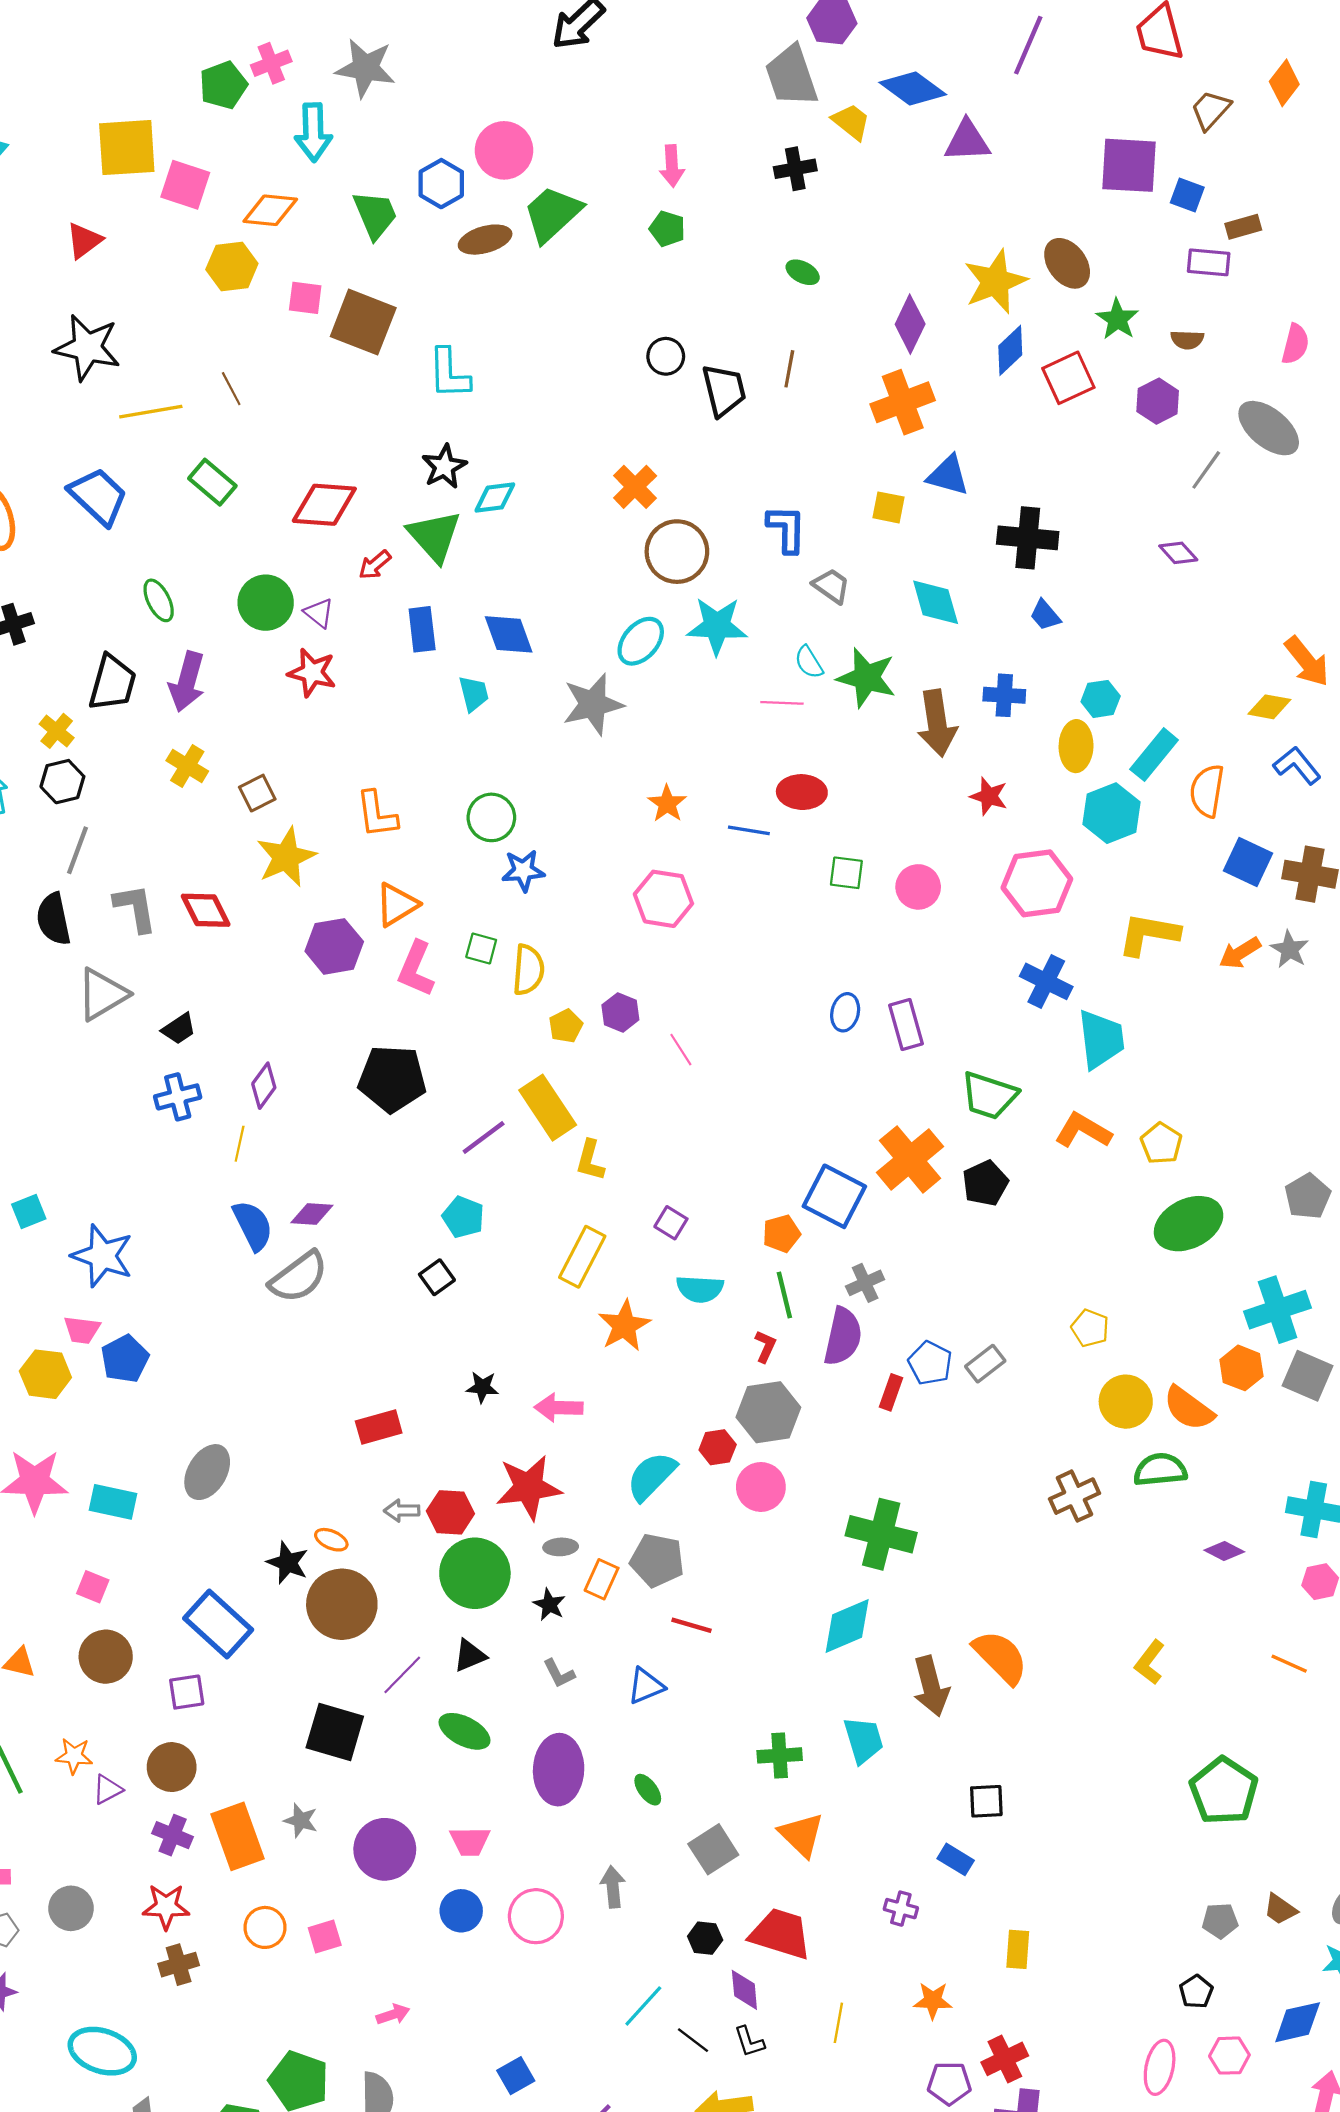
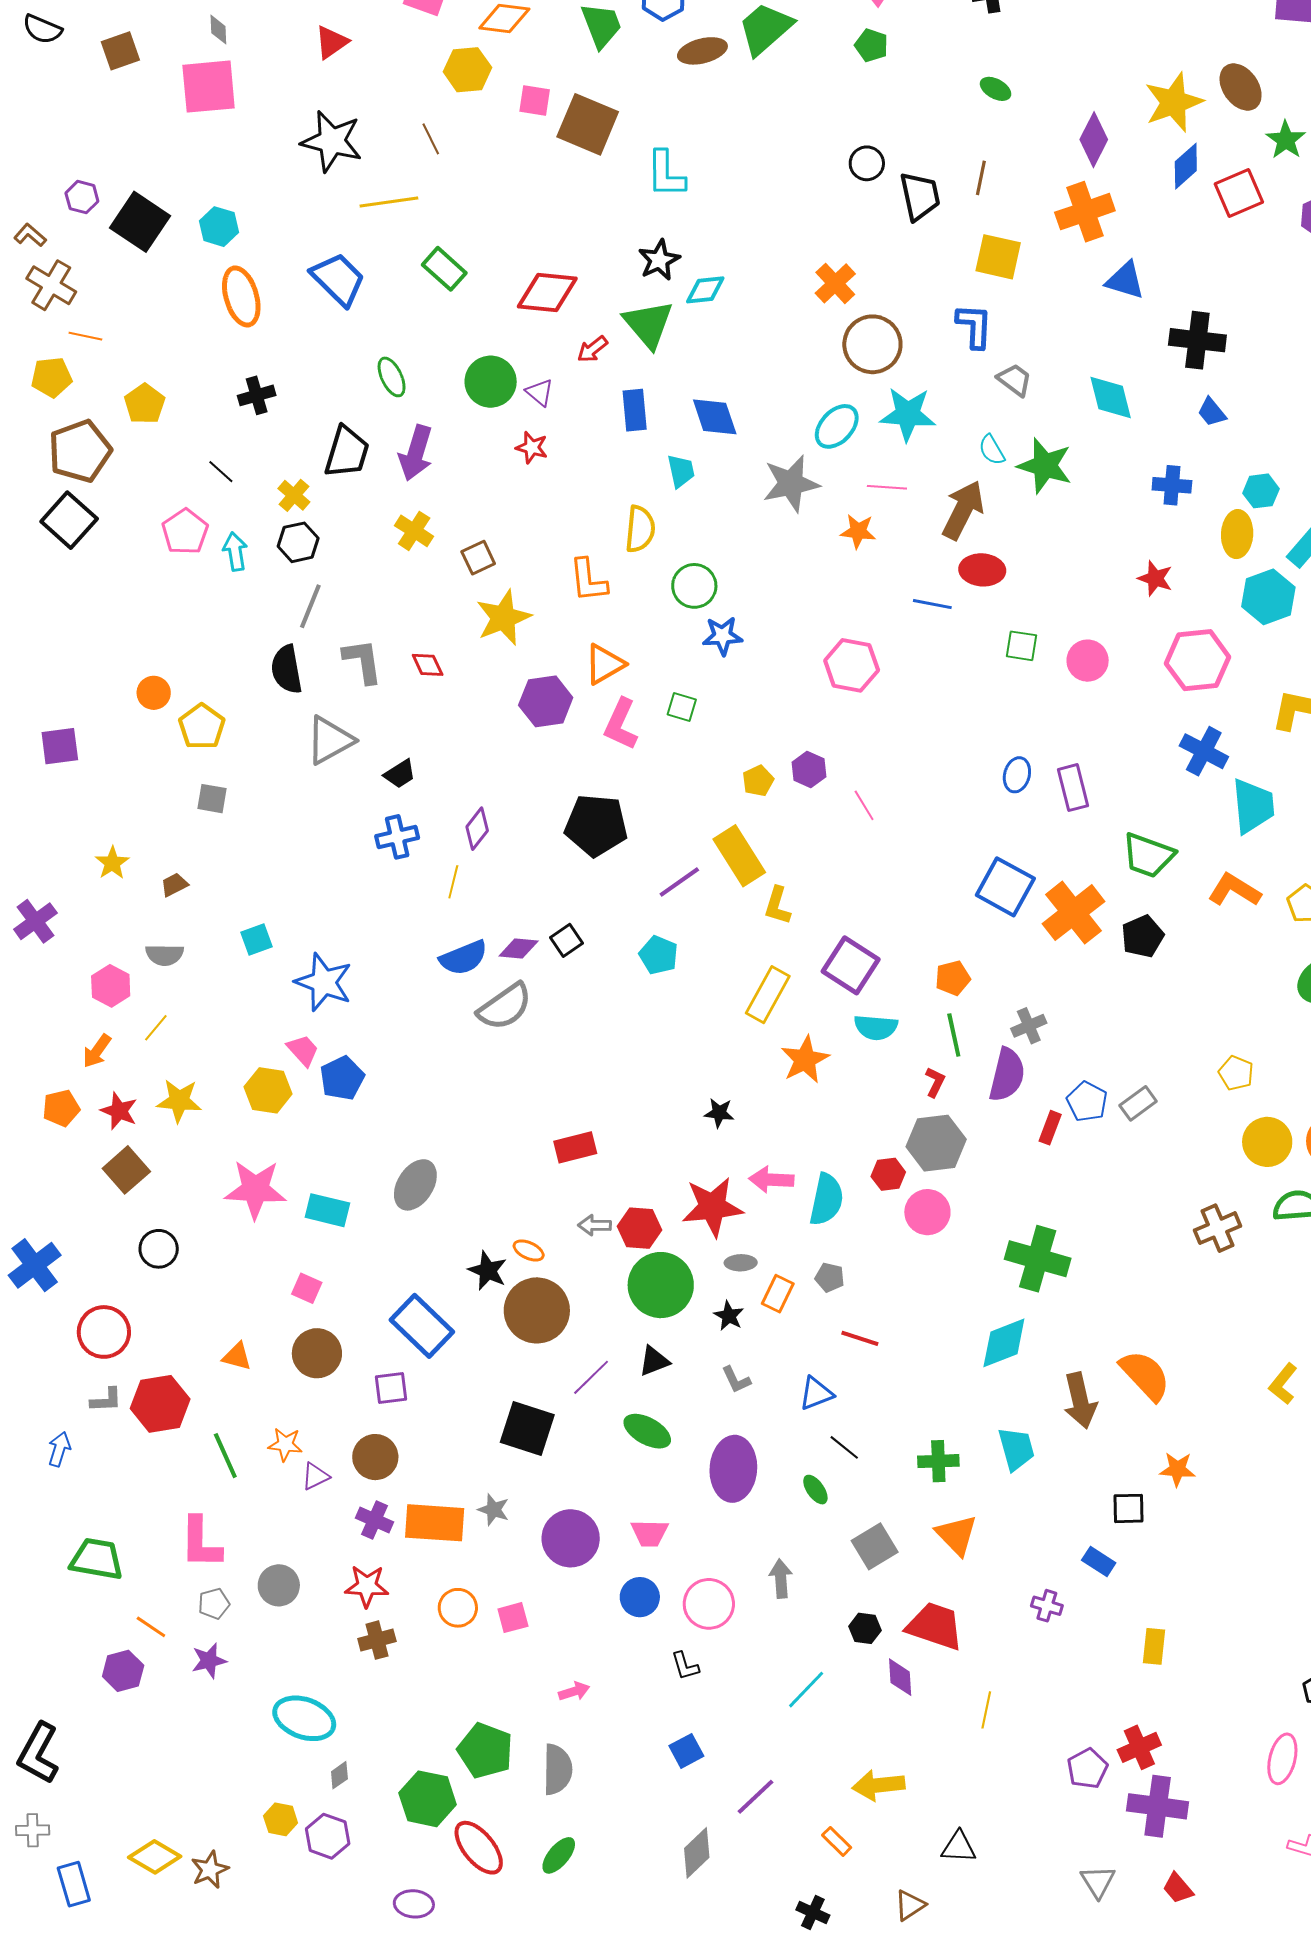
brown line: (231, 389) -> (431, 139), moved
yellow square: (888, 507) -> (998, 257), moved, size x1.5
red star: (312, 673) -> (532, 447), size x0.7
pink line: (782, 703) -> (887, 487), moved
brown arrow: (937, 723) -> (963, 510), moved, turned -146
orange star: (667, 804) -> (858, 531), moved, turned -30
red diamond: (206, 910) -> (428, 665), size x0.7
yellow semicircle: (528, 970) -> (640, 529), moved
blue square: (834, 1196) -> (1005, 887), moved
purple square: (671, 1223) -> (851, 965), size x1.8
blue semicircle: (253, 1225) -> (464, 958), turned 93
black square: (437, 1277) -> (567, 940), moved
pink trapezoid: (82, 1330) -> (303, 1050), turned -141
black star: (482, 1387) -> (719, 1113), moved
pink arrow: (559, 1408) -> (771, 1180), moved
cyan semicircle: (651, 1476) -> (826, 1199), turned 146
gray pentagon: (657, 1560) -> (830, 1277), size x0.6
orange rectangle: (237, 1836) -> (435, 1523), turned -68
orange star: (933, 2001) -> (1177, 1469), moved
black line: (693, 2040) -> (844, 1447), moved
black L-shape: (749, 2042) -> (685, 1666), moved
purple pentagon: (949, 2083) -> (1087, 1769), turned -30

